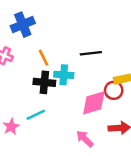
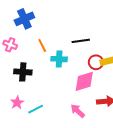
black cross: (44, 82) -> (23, 72), moved
red circle: (114, 90) -> (96, 62), moved
cyan line: (36, 115) -> (36, 109), moved

